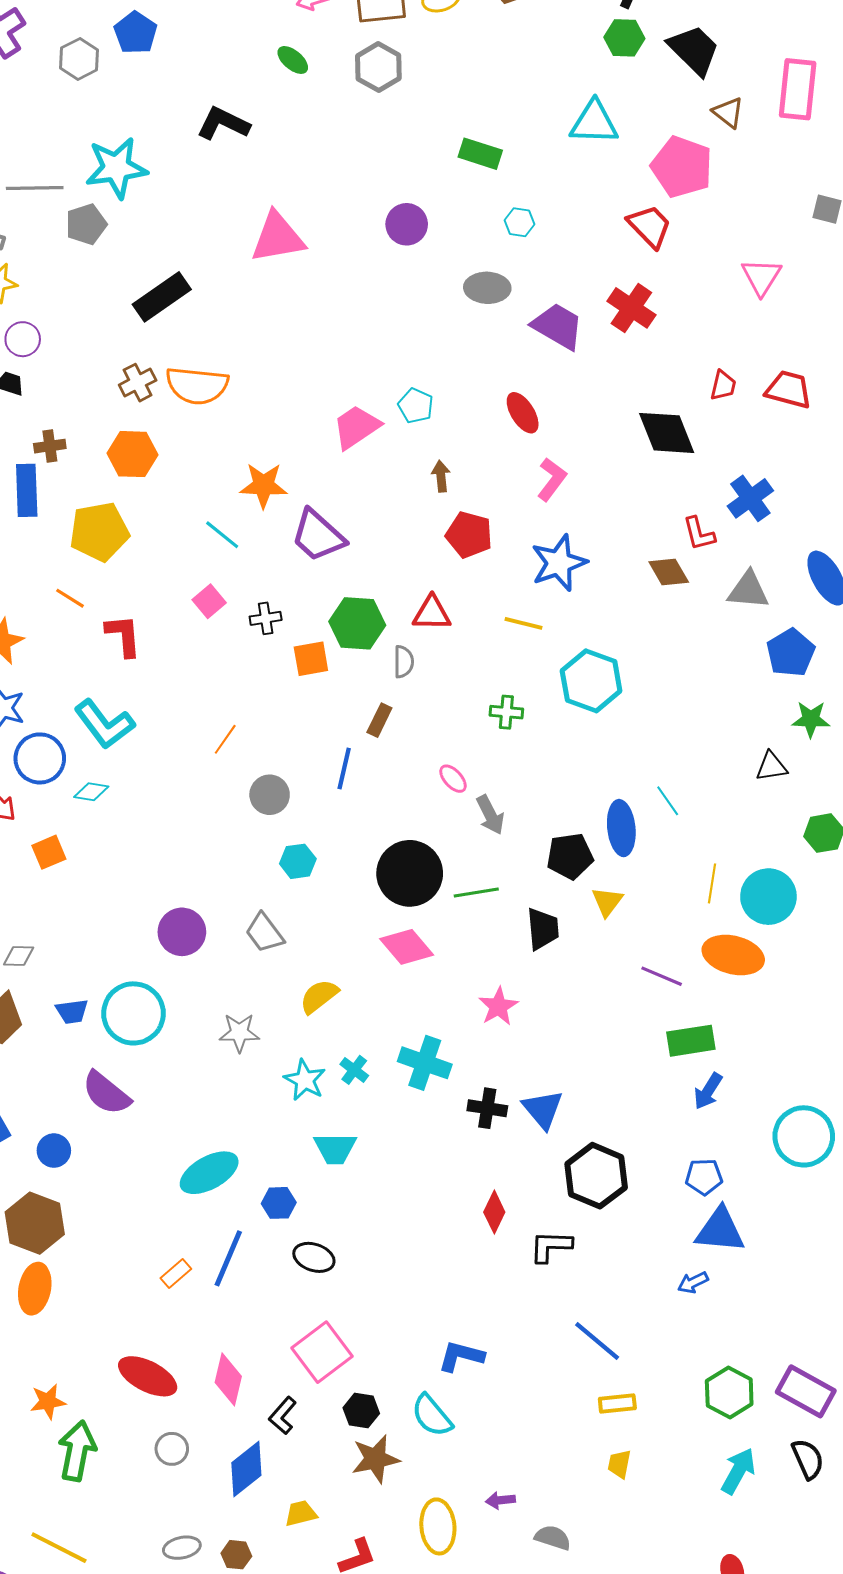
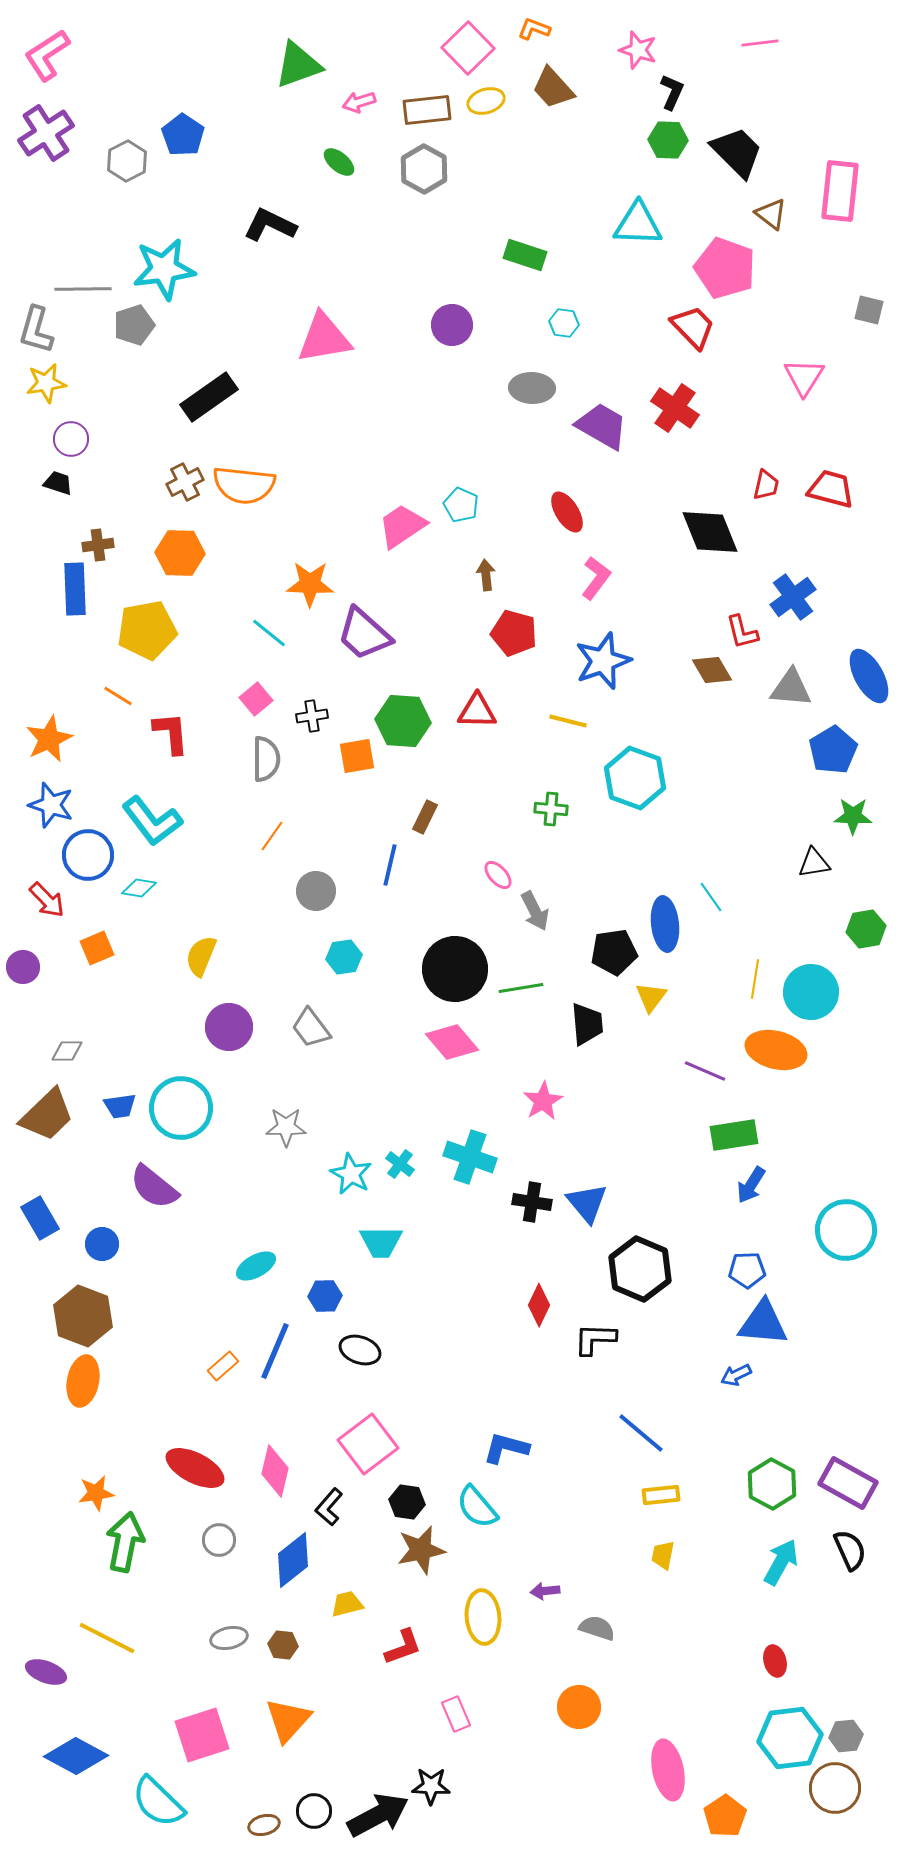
gray semicircle: (404, 662) -> (266, 759), moved, size x1.4
yellow semicircle: (319, 996) -> (201, 956), moved, turned -30
cyan ellipse: (209, 1173) -> (256, 1266), size x0.7

